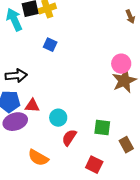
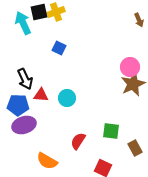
black arrow: (16, 76) -> (25, 79), turned 70
red triangle: (32, 106) -> (41, 95), moved
cyan circle: (58, 118) -> (67, 98), moved

